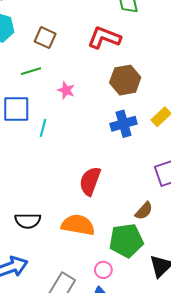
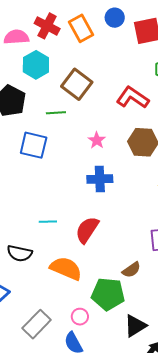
brown square: (45, 38) -> (77, 84), size x1.4
pink star: (66, 90) -> (97, 140), moved
blue cross: (123, 124) -> (100, 179), moved
cyan line: (43, 128) -> (48, 222), moved, turned 60

